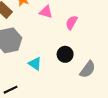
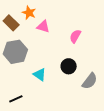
pink triangle: (46, 12) -> (43, 27), moved

